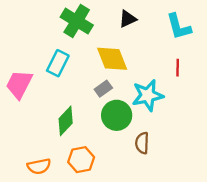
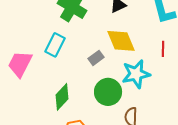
yellow diamond: (112, 59) -> (121, 41), moved
gray rectangle: (103, 89) -> (96, 58), moved

